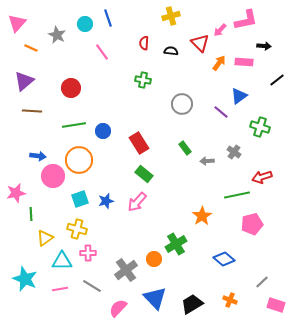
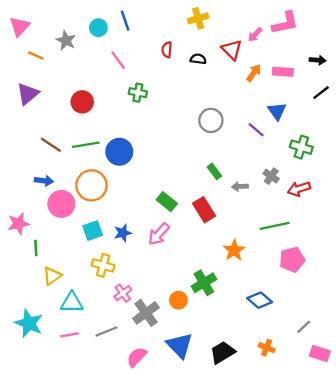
black arrow: (264, 46) -> (318, 60), moved
green cross: (143, 80) -> (138, 93), moved
blue triangle: (239, 96) -> (277, 111), turned -30
brown line: (32, 111) -> (51, 145), moved, turned 30
blue circle: (103, 131) -> (119, 152), size x1.5
red rectangle: (139, 143) -> (204, 210), moved
red arrow: (262, 177) -> (299, 189), moved
yellow cross: (77, 229) -> (103, 265), moved
pink cross: (88, 253) -> (123, 293), moved, turned -35
gray line: (92, 286) -> (107, 331), turned -54

